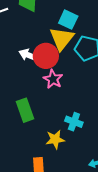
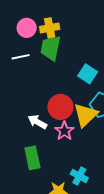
yellow triangle: (62, 39) -> (85, 115), moved
white arrow: (29, 55) -> (37, 122), moved

